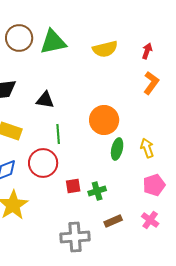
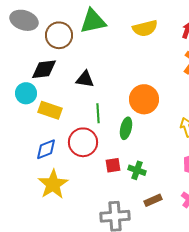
brown circle: (19, 38) -> (59, 35), moved
green ellipse: (117, 149) -> (126, 128), moved
green cross: (97, 191) -> (137, 170), turned 36

